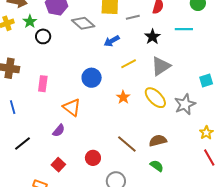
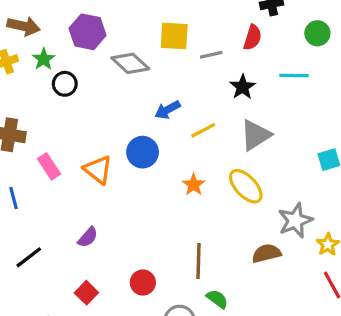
blue arrow: (112, 41) -> (168, 110), moved
pink rectangle: (43, 84) -> (49, 166), moved, turned -42
gray star: (185, 104) -> (295, 221), moved
orange triangle: (72, 107) -> (98, 170), moved
brown semicircle: (158, 141) -> (266, 253), moved
brown line: (127, 144) -> (198, 261), turned 50
green semicircle: (157, 166) -> (217, 299), moved

